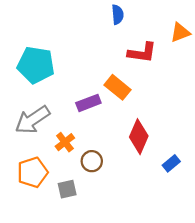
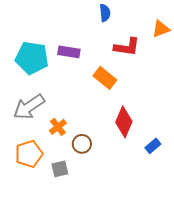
purple rectangle: (88, 103) -> (69, 52), moved, turned 30

